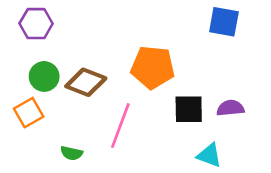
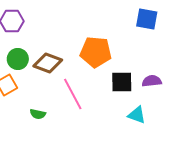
pink line: (120, 126) -> (73, 94), turned -48

